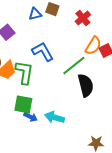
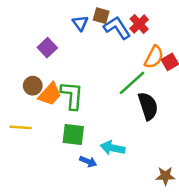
blue triangle: (35, 14) -> (80, 23), turned -48
blue L-shape: (43, 52) -> (117, 28), moved
blue arrow: (31, 117) -> (88, 161), moved

